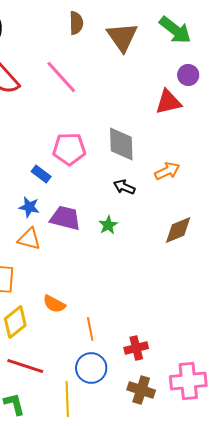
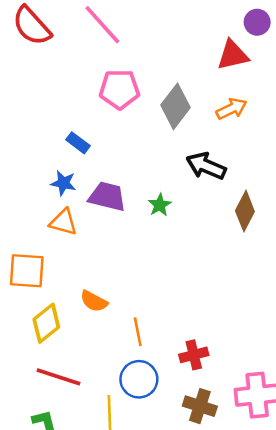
gray diamond: (121, 144) -> (175, 106), turned 39
pink pentagon: (69, 149) -> (119, 89), moved
orange arrow: (167, 171) -> (232, 109), moved
black arrow: (124, 187) -> (206, 166), moved, size x1.5
brown diamond: (178, 230) -> (245, 211), turned -40

